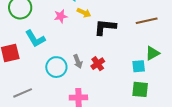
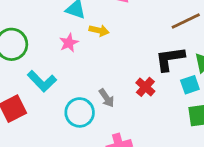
black L-shape: (105, 27) -> (170, 59), moved
red cross: (98, 64) -> (145, 87), moved

